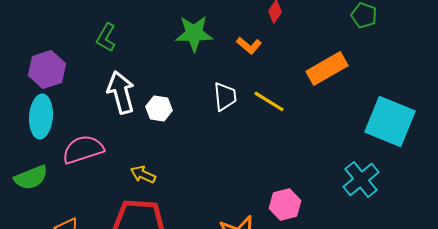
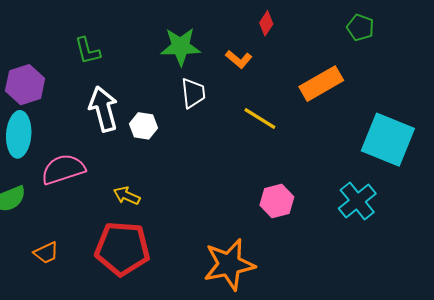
green L-shape: (106, 37) -> (87, 51), turned -44
white trapezoid: (225, 96) -> (193, 93), moved
pink hexagon: (285, 204) -> (277, 201), moved

